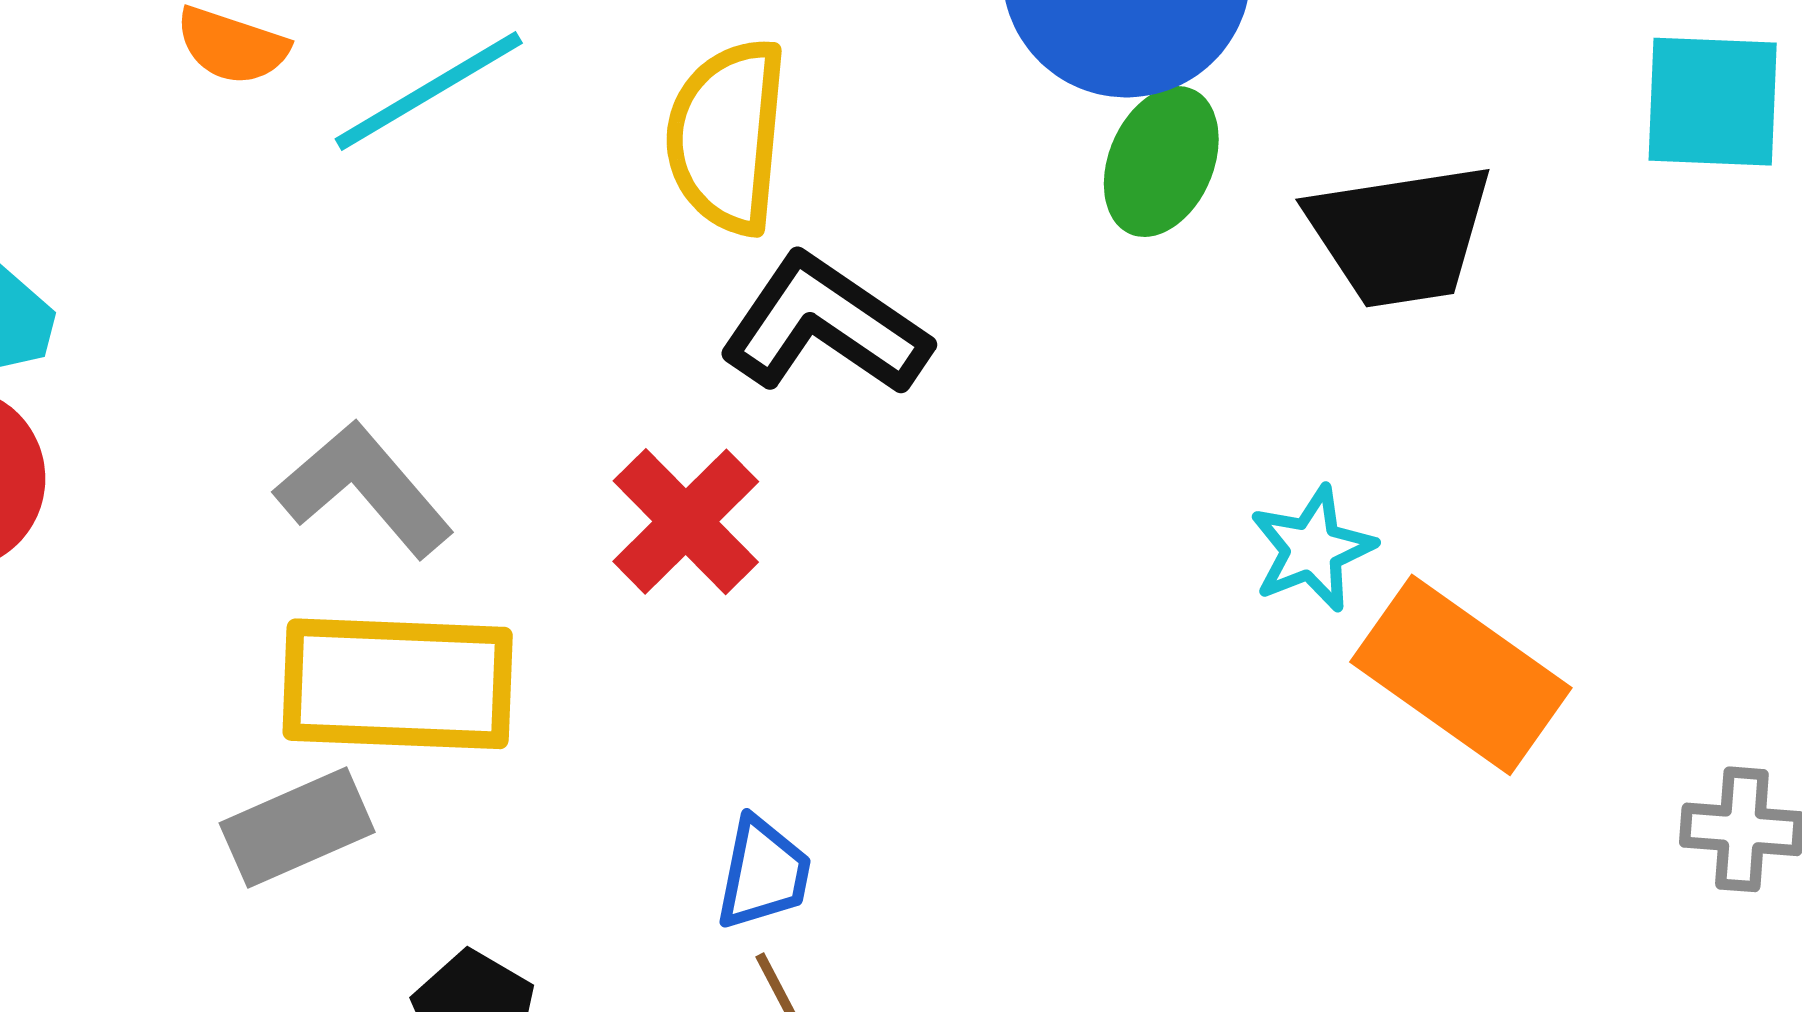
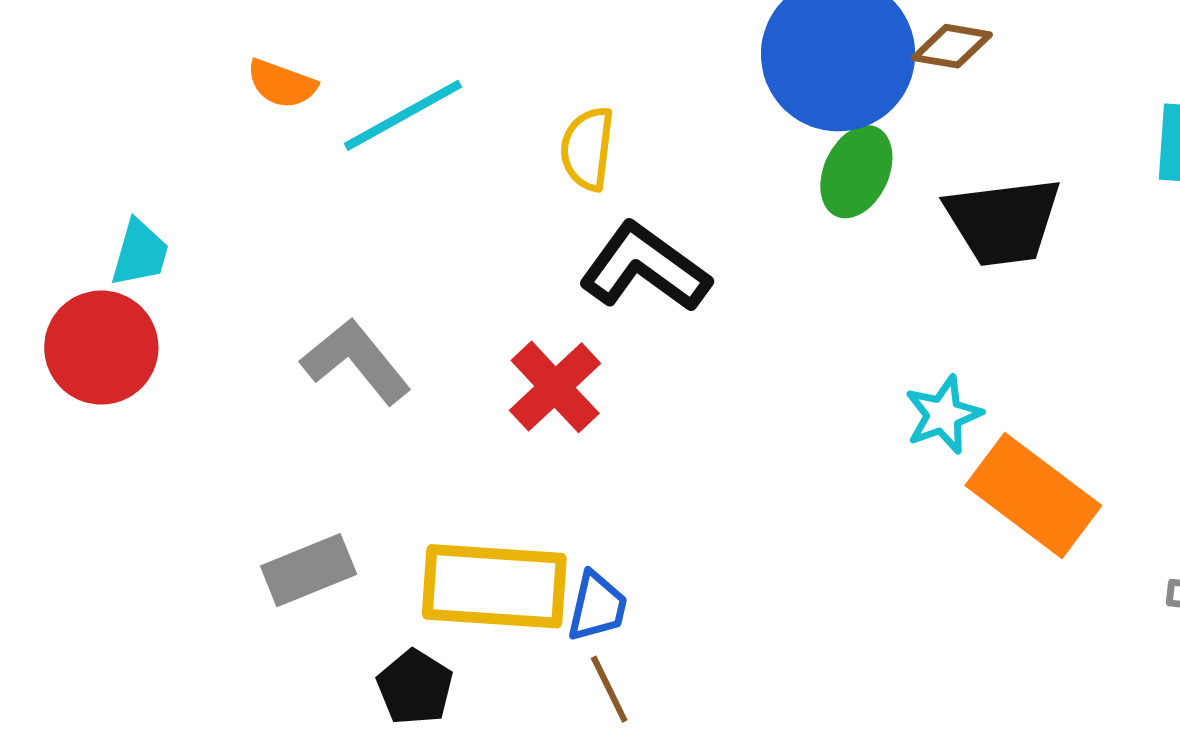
yellow semicircle: (727, 136) -> (587, 149), size x0.7
yellow rectangle: (398, 684) -> (494, 586), moved

